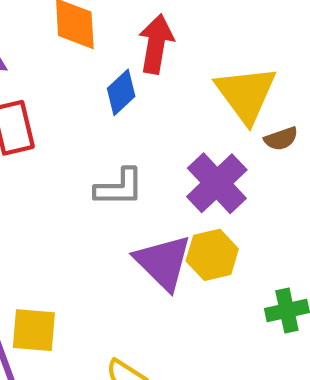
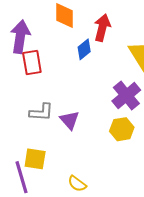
gray L-shape: (119, 187) -> (41, 112), moved
purple triangle: (163, 262) -> (70, 120), moved, size x0.7

